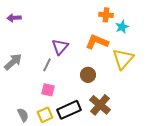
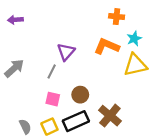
cyan star: (122, 27) -> (134, 39), moved
yellow triangle: (123, 59) -> (135, 65), turned 35
brown circle: (88, 75) -> (80, 95), moved

